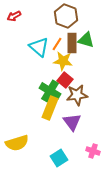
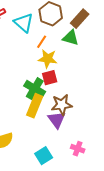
brown rectangle: (72, 43) -> (80, 19), moved, turned 42
cyan triangle: (39, 47) -> (24, 23), moved
red square: (65, 80) -> (50, 78), turned 35
brown star: (77, 95) -> (62, 105), moved

